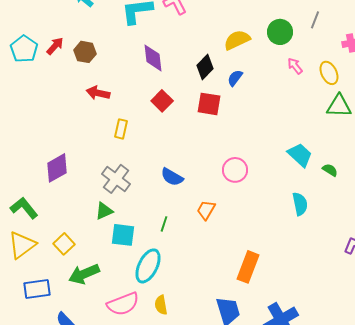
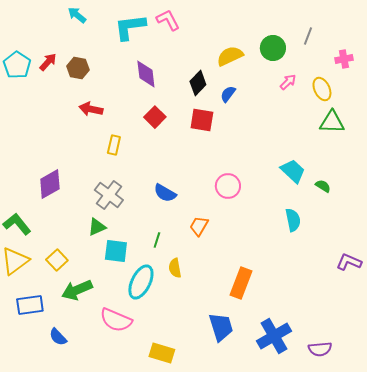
pink arrow: (295, 66) -> (288, 82), turned 84
pink semicircle: (123, 304) -> (116, 320), turned 44
yellow semicircle: (161, 305) -> (175, 268), moved

